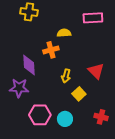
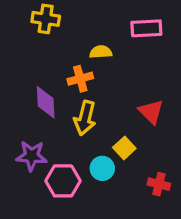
yellow arrow: (66, 76) -> (85, 118), moved, size x1.5
purple star: (19, 88) -> (31, 156), moved
cyan circle: (65, 119) -> (102, 168), moved

